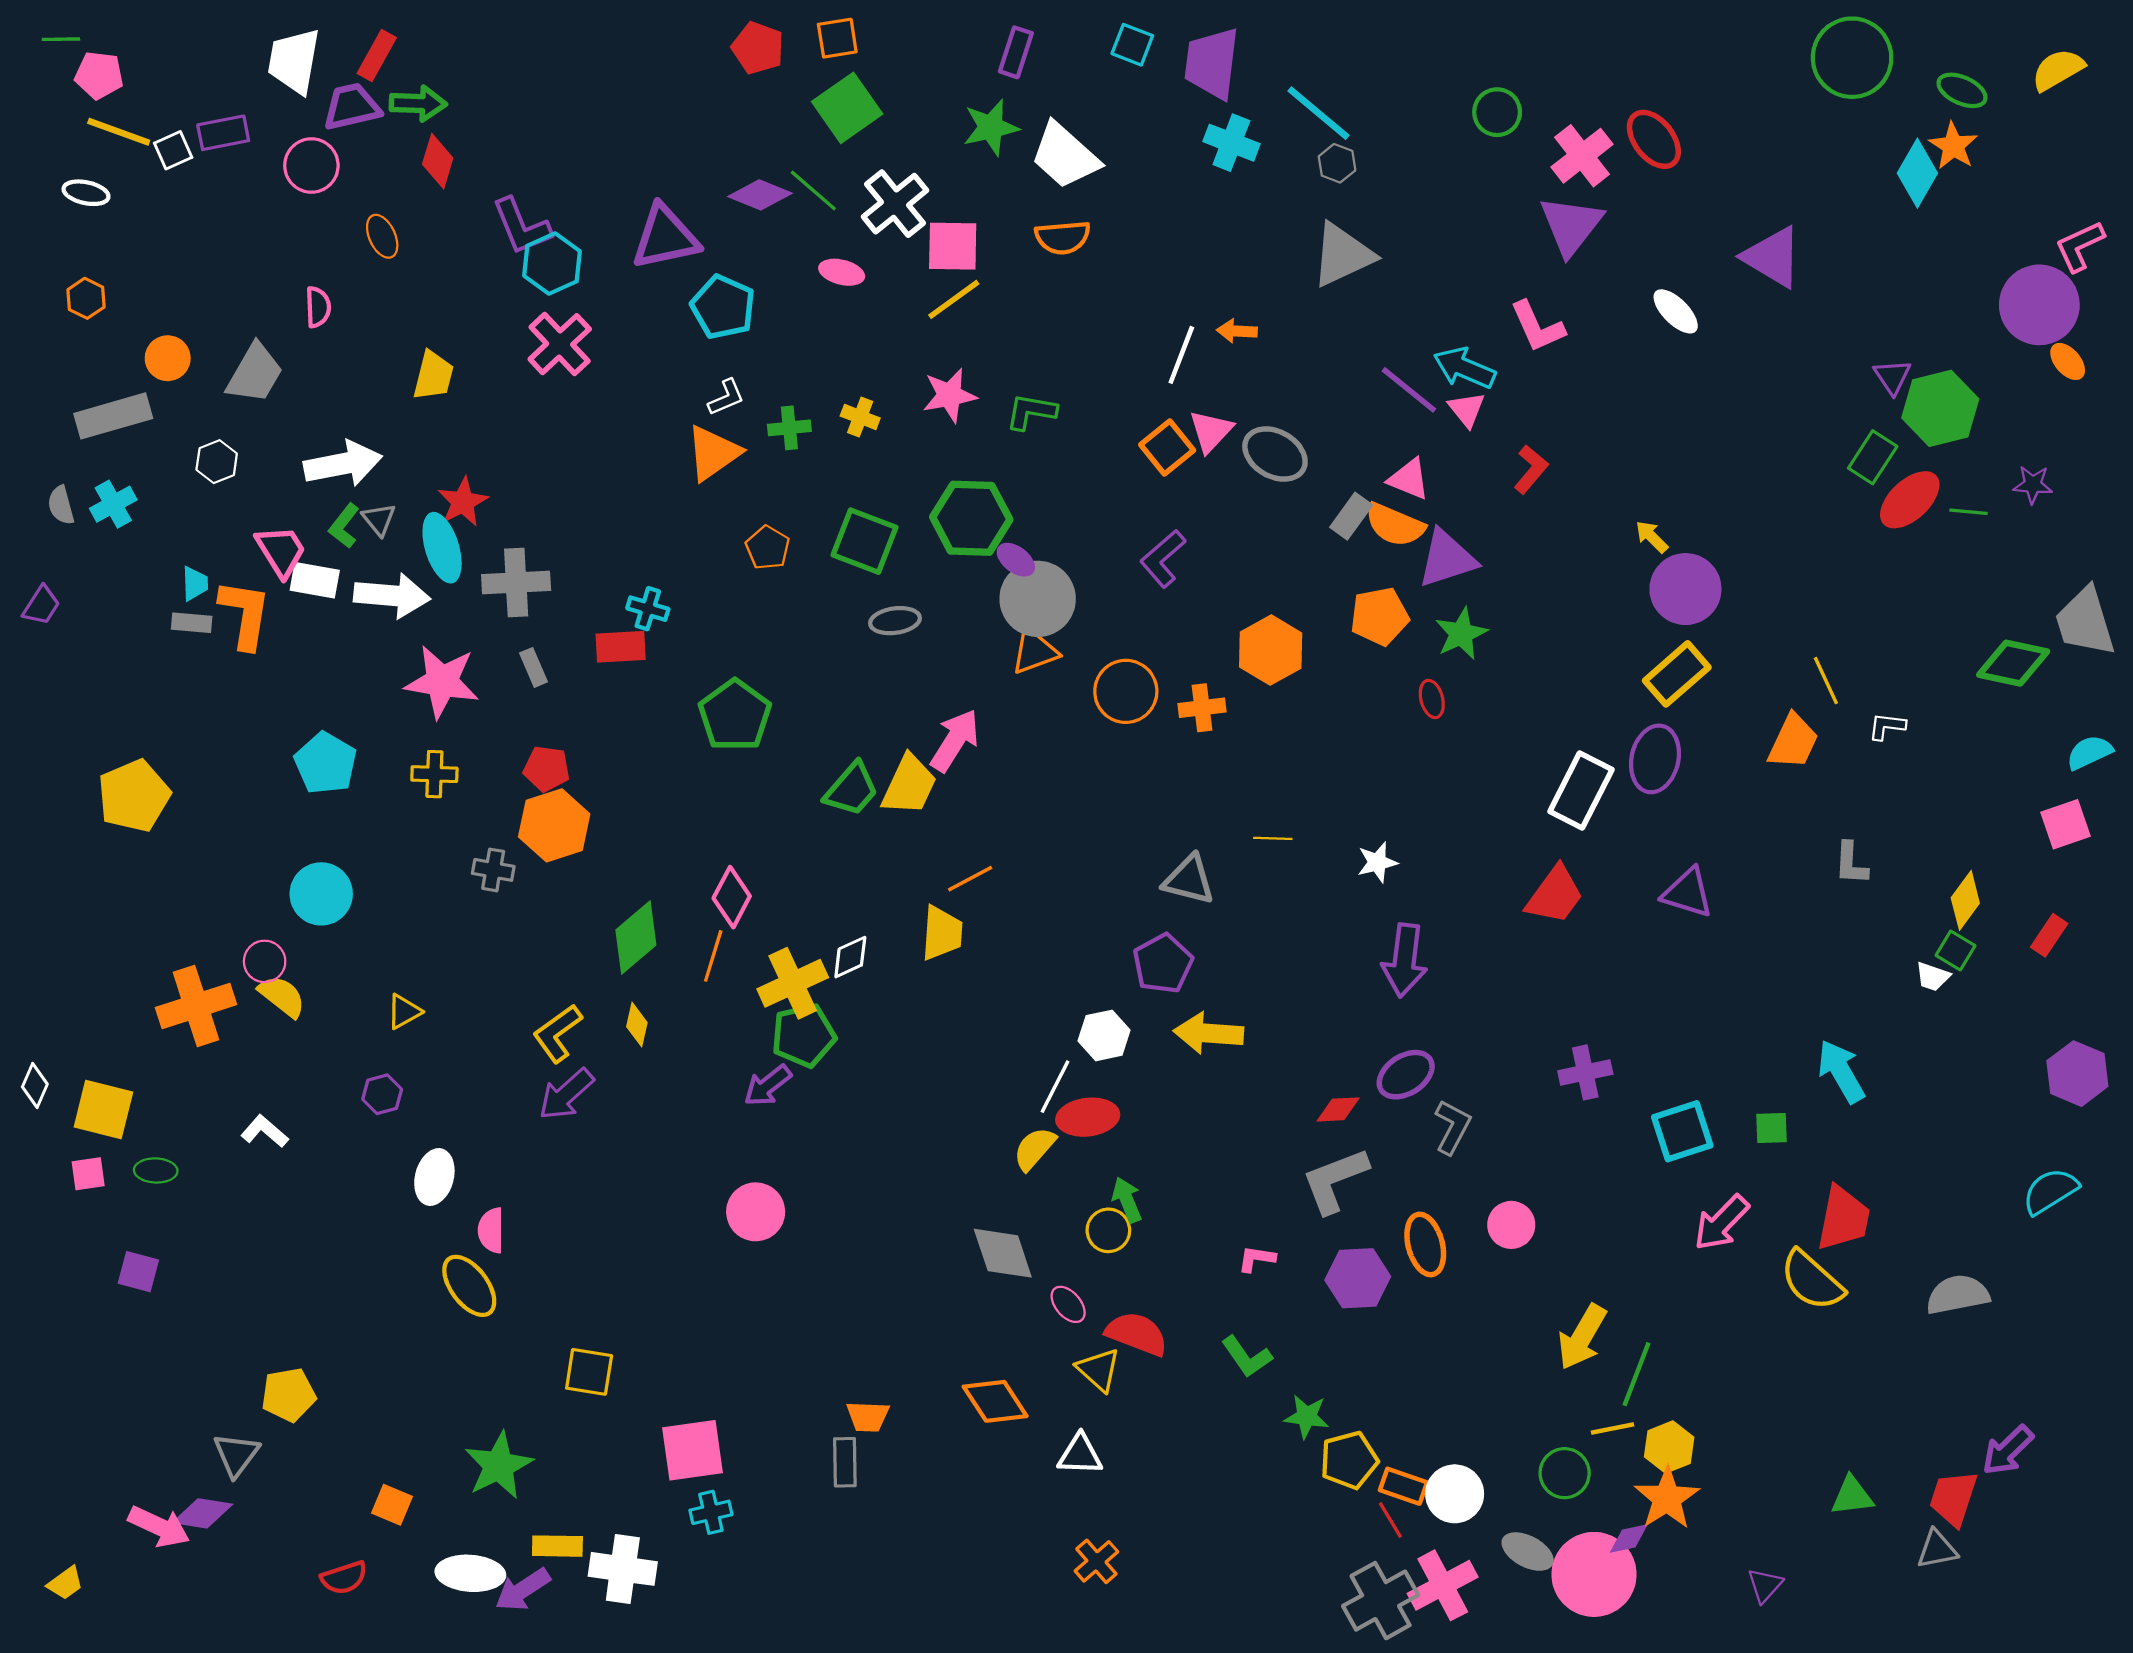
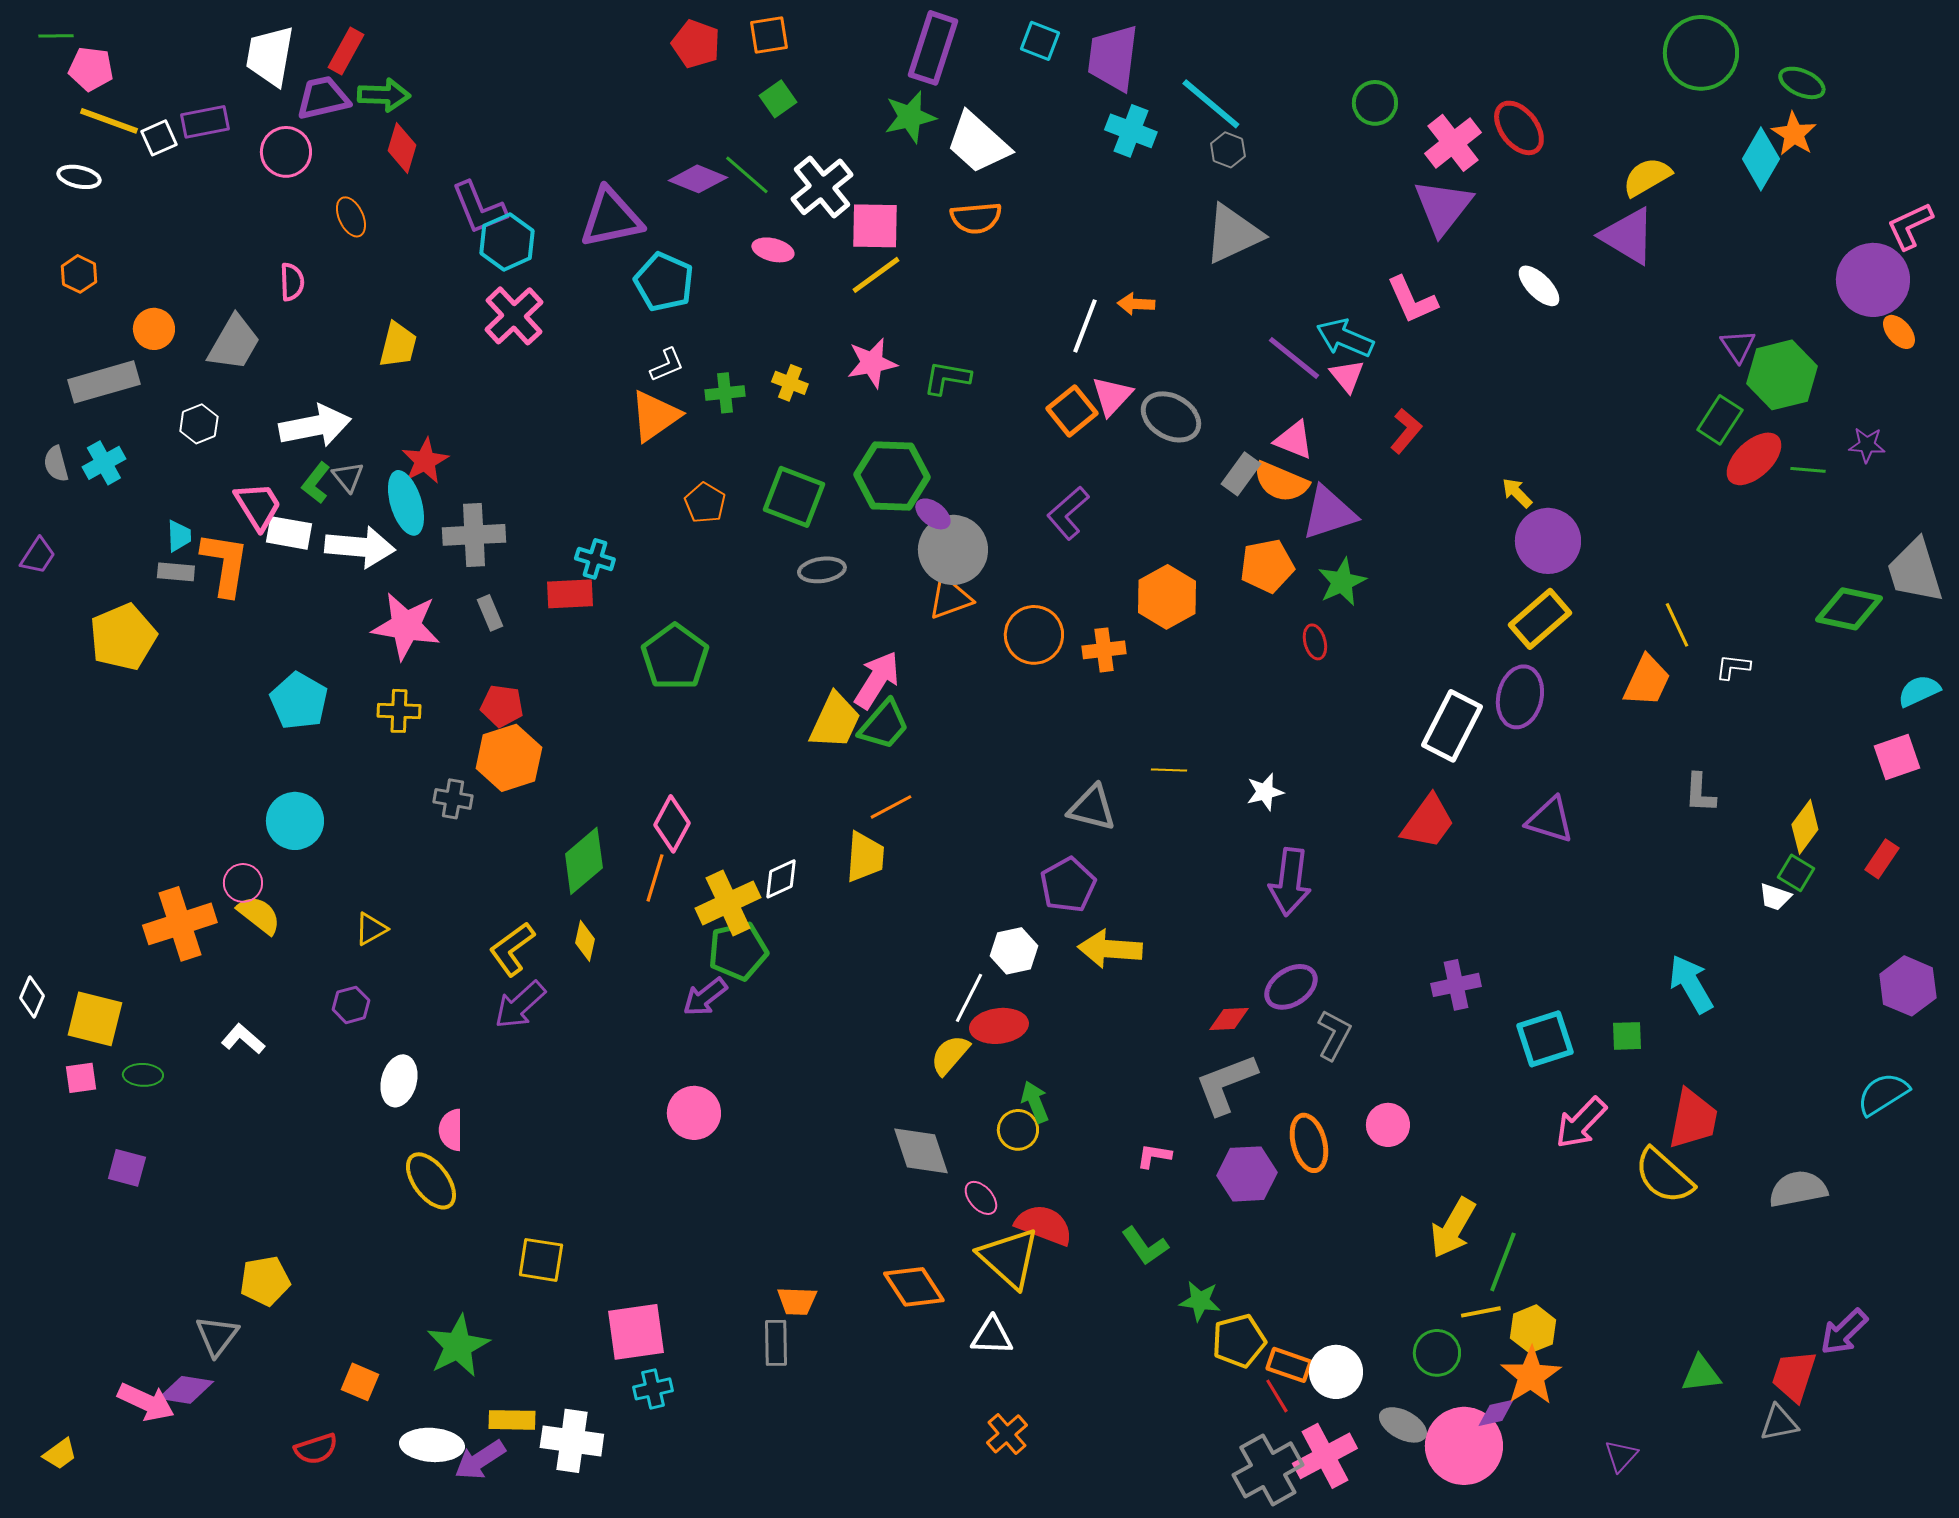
purple rectangle: (1016, 52) -> (933, 48), size x1.5
yellow semicircle: (2058, 70) -> (1647, 177), moved
green square: (847, 108) -> (778, 99), size x0.6
green trapezoid: (851, 789) -> (884, 725), moved
yellow pentagon: (134, 796) -> (123, 637), moved
yellow triangle: (1099, 1370) -> (1009, 1258), size x1.5

